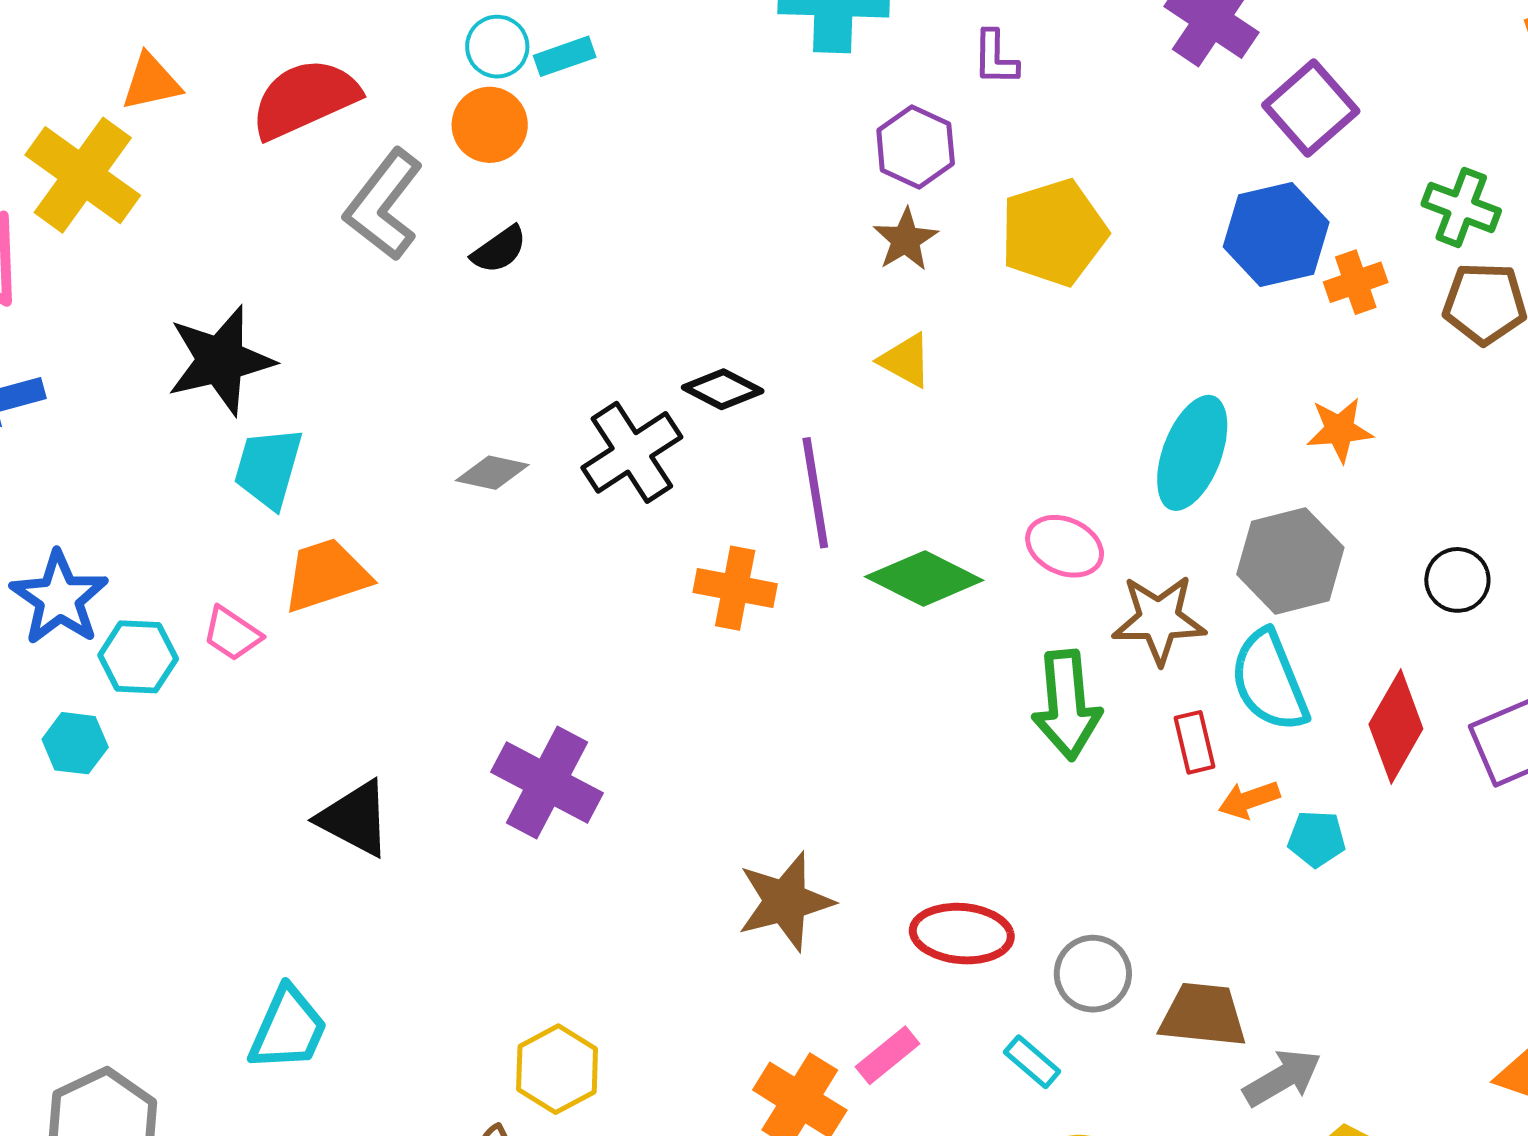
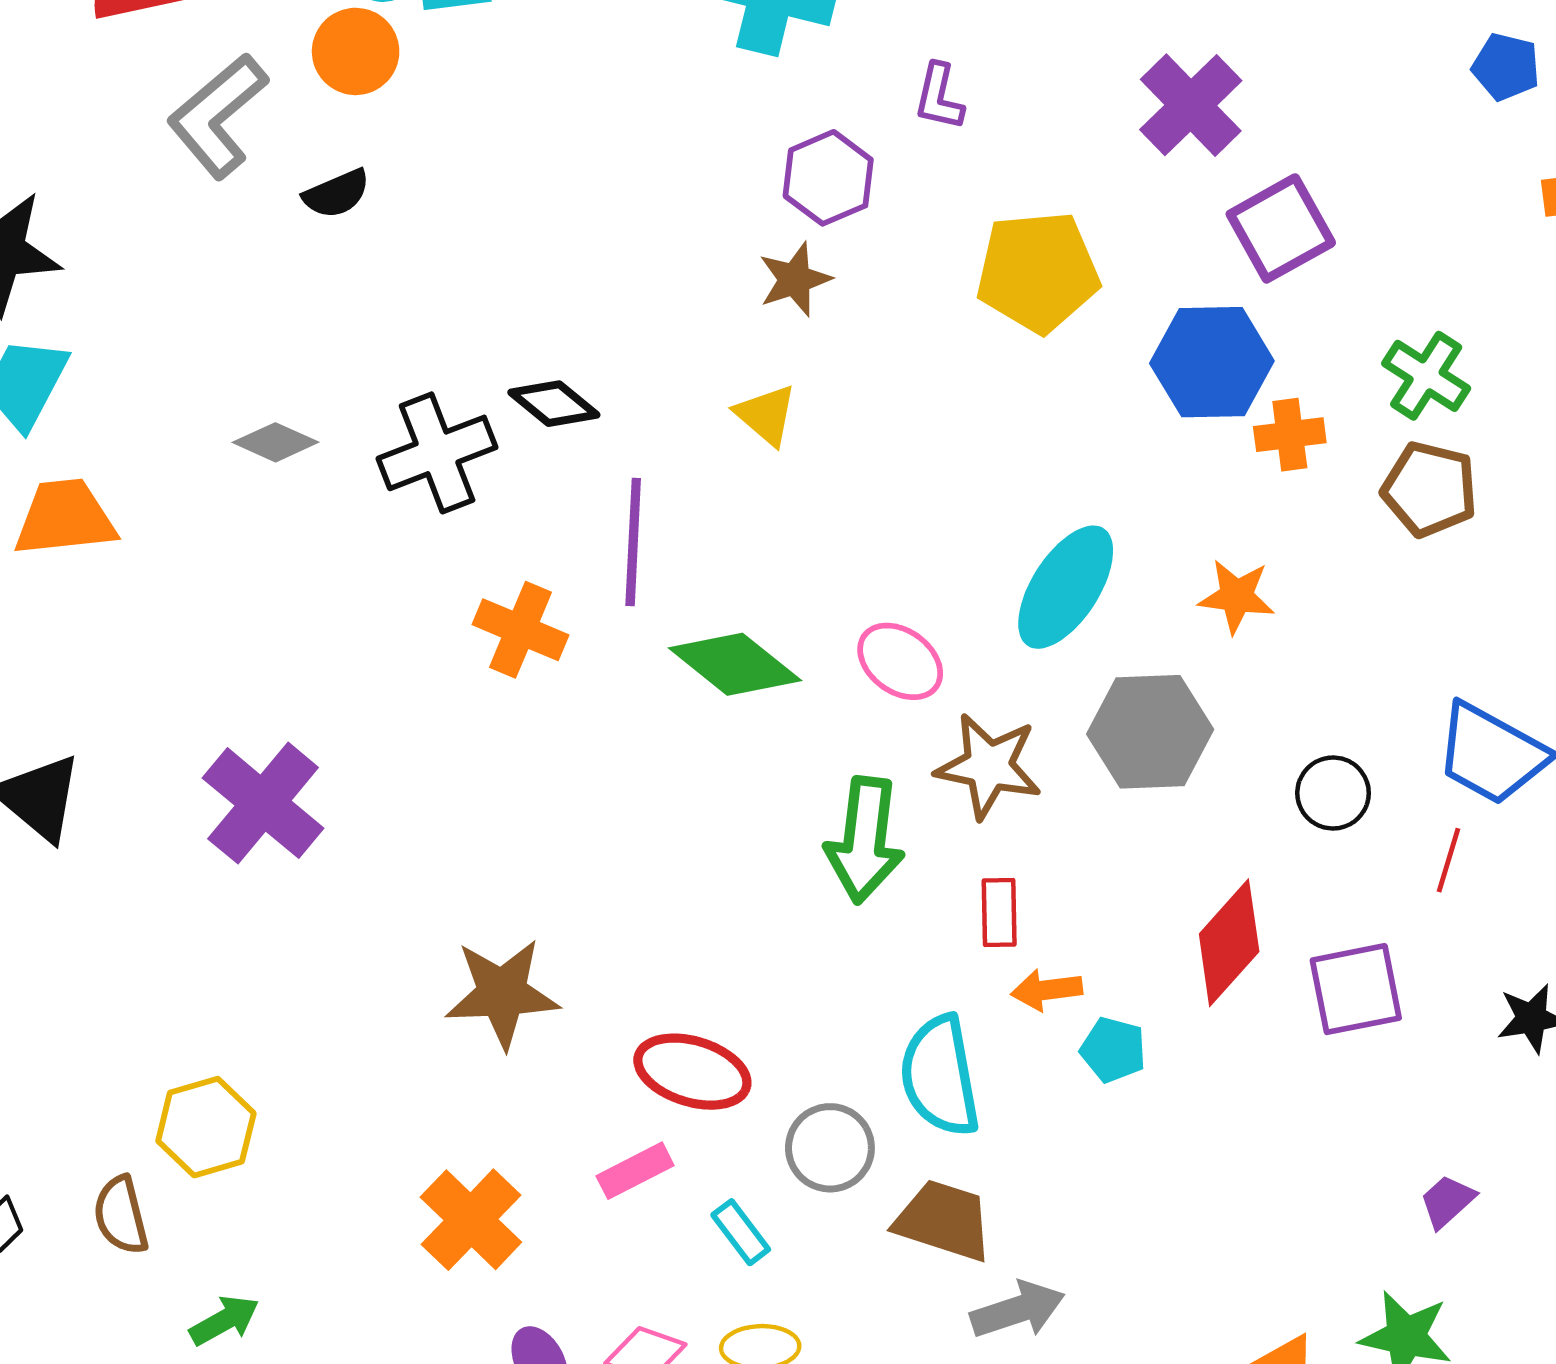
yellow pentagon: (1054, 233) -> (1038, 272), moved
cyan semicircle: (1269, 681) -> (940, 1076), moved
pink rectangle: (887, 1055) -> (635, 1171), moved

